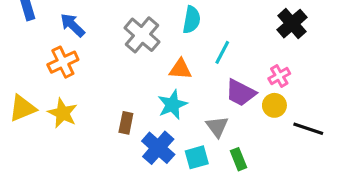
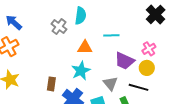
cyan semicircle: (192, 20) -> (81, 16), moved
gray cross: (142, 35) -> (59, 27), size x0.7
cyan line: (222, 52) -> (111, 35), turned 63
black line: (308, 129) -> (139, 87), moved

